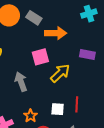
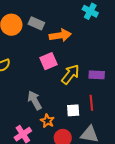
cyan cross: (89, 14) -> (90, 11), turned -35
purple rectangle: (87, 55) -> (97, 75), moved
gray arrow: (21, 82) -> (35, 100), moved

